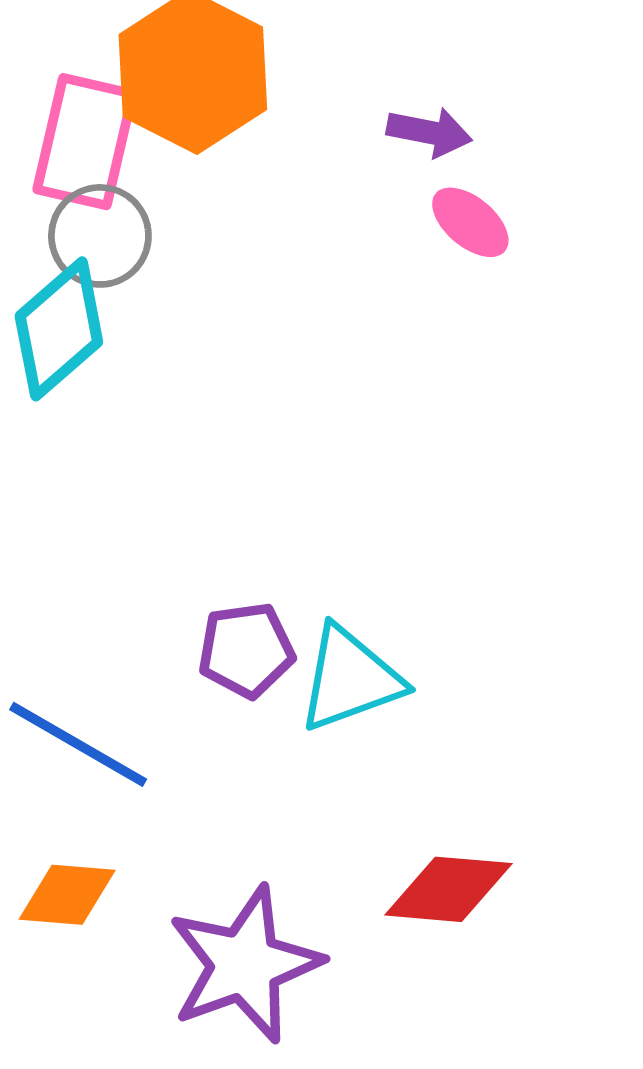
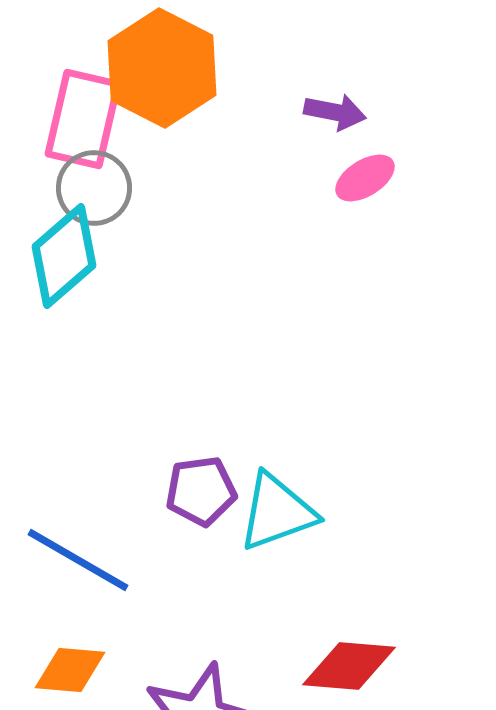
pink ellipse: (470, 222) -> (365, 178), turned -72

